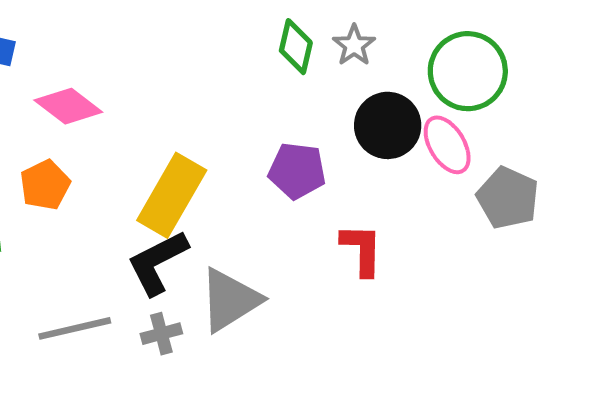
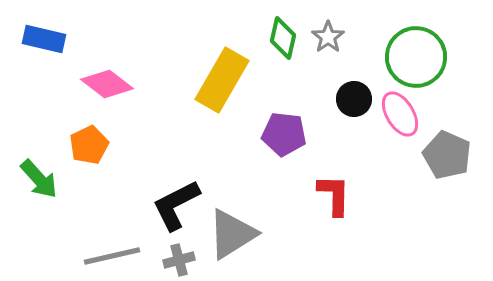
black circle: (388, 125) -> (354, 99), size x0.7
yellow rectangle: (172, 195) -> (222, 80), moved

